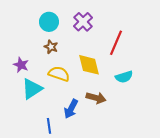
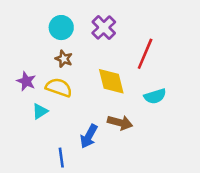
yellow semicircle: (59, 74) -> (59, 88), moved
cyan triangle: (32, 89) -> (40, 111), size x0.6

